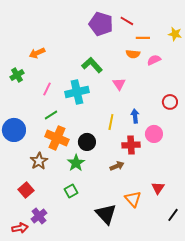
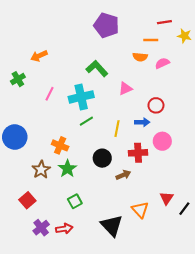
red line: (127, 21) -> (164, 22), moved, turned -40
pink triangle: (119, 84) -> (125, 89), turned 40
red circle: (170, 102) -> (156, 105), moved
green line: (51, 115) -> (86, 121), moved
blue arrow: (135, 116) -> (142, 122), turned 96
orange cross: (57, 138) -> (60, 145), size x0.7
black circle: (87, 142) -> (102, 158), moved
green star: (76, 163) -> (67, 169), moved
black line: (173, 215) -> (184, 209), moved
red arrow: (20, 228) -> (64, 229), moved

